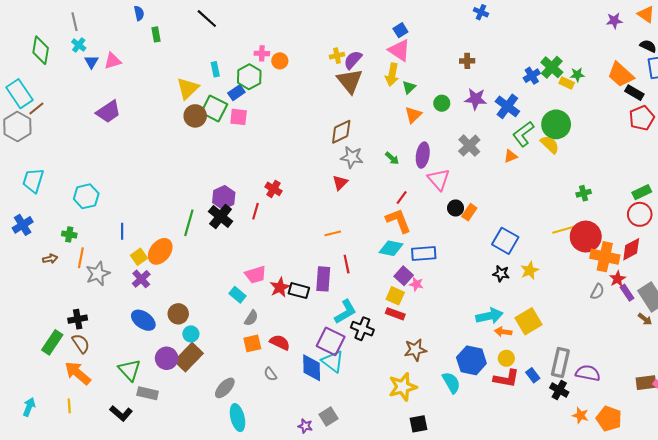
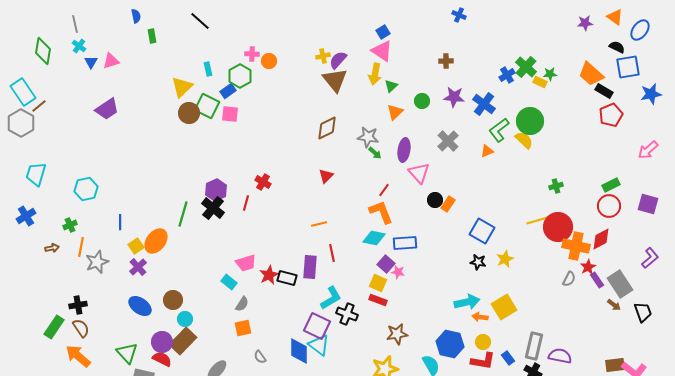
gray star: (352, 157) -> (368, 137), moved
green cross: (69, 234) -> (70, 225), turned -32
red semicircle: (280, 342) -> (162, 359), moved

